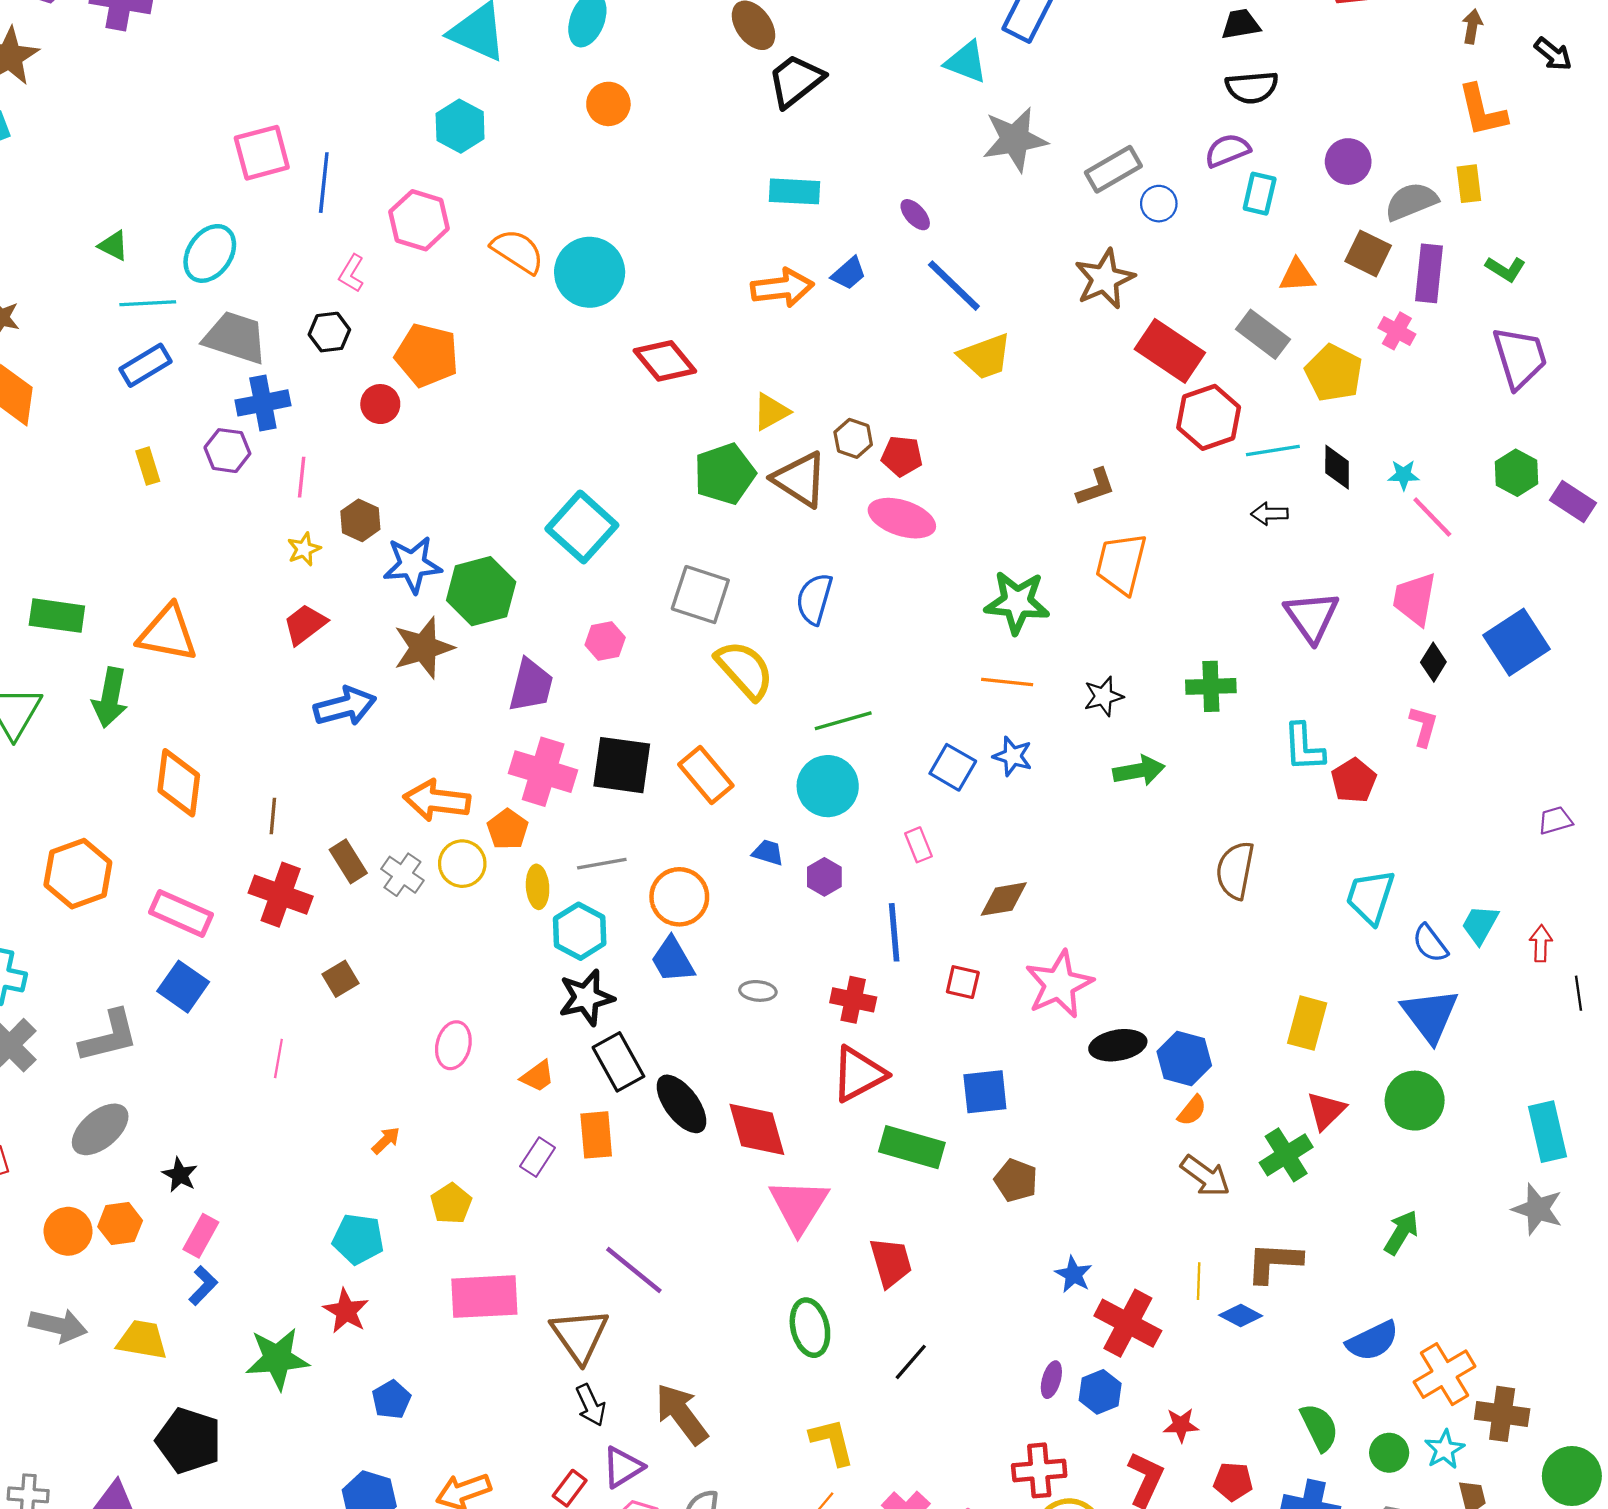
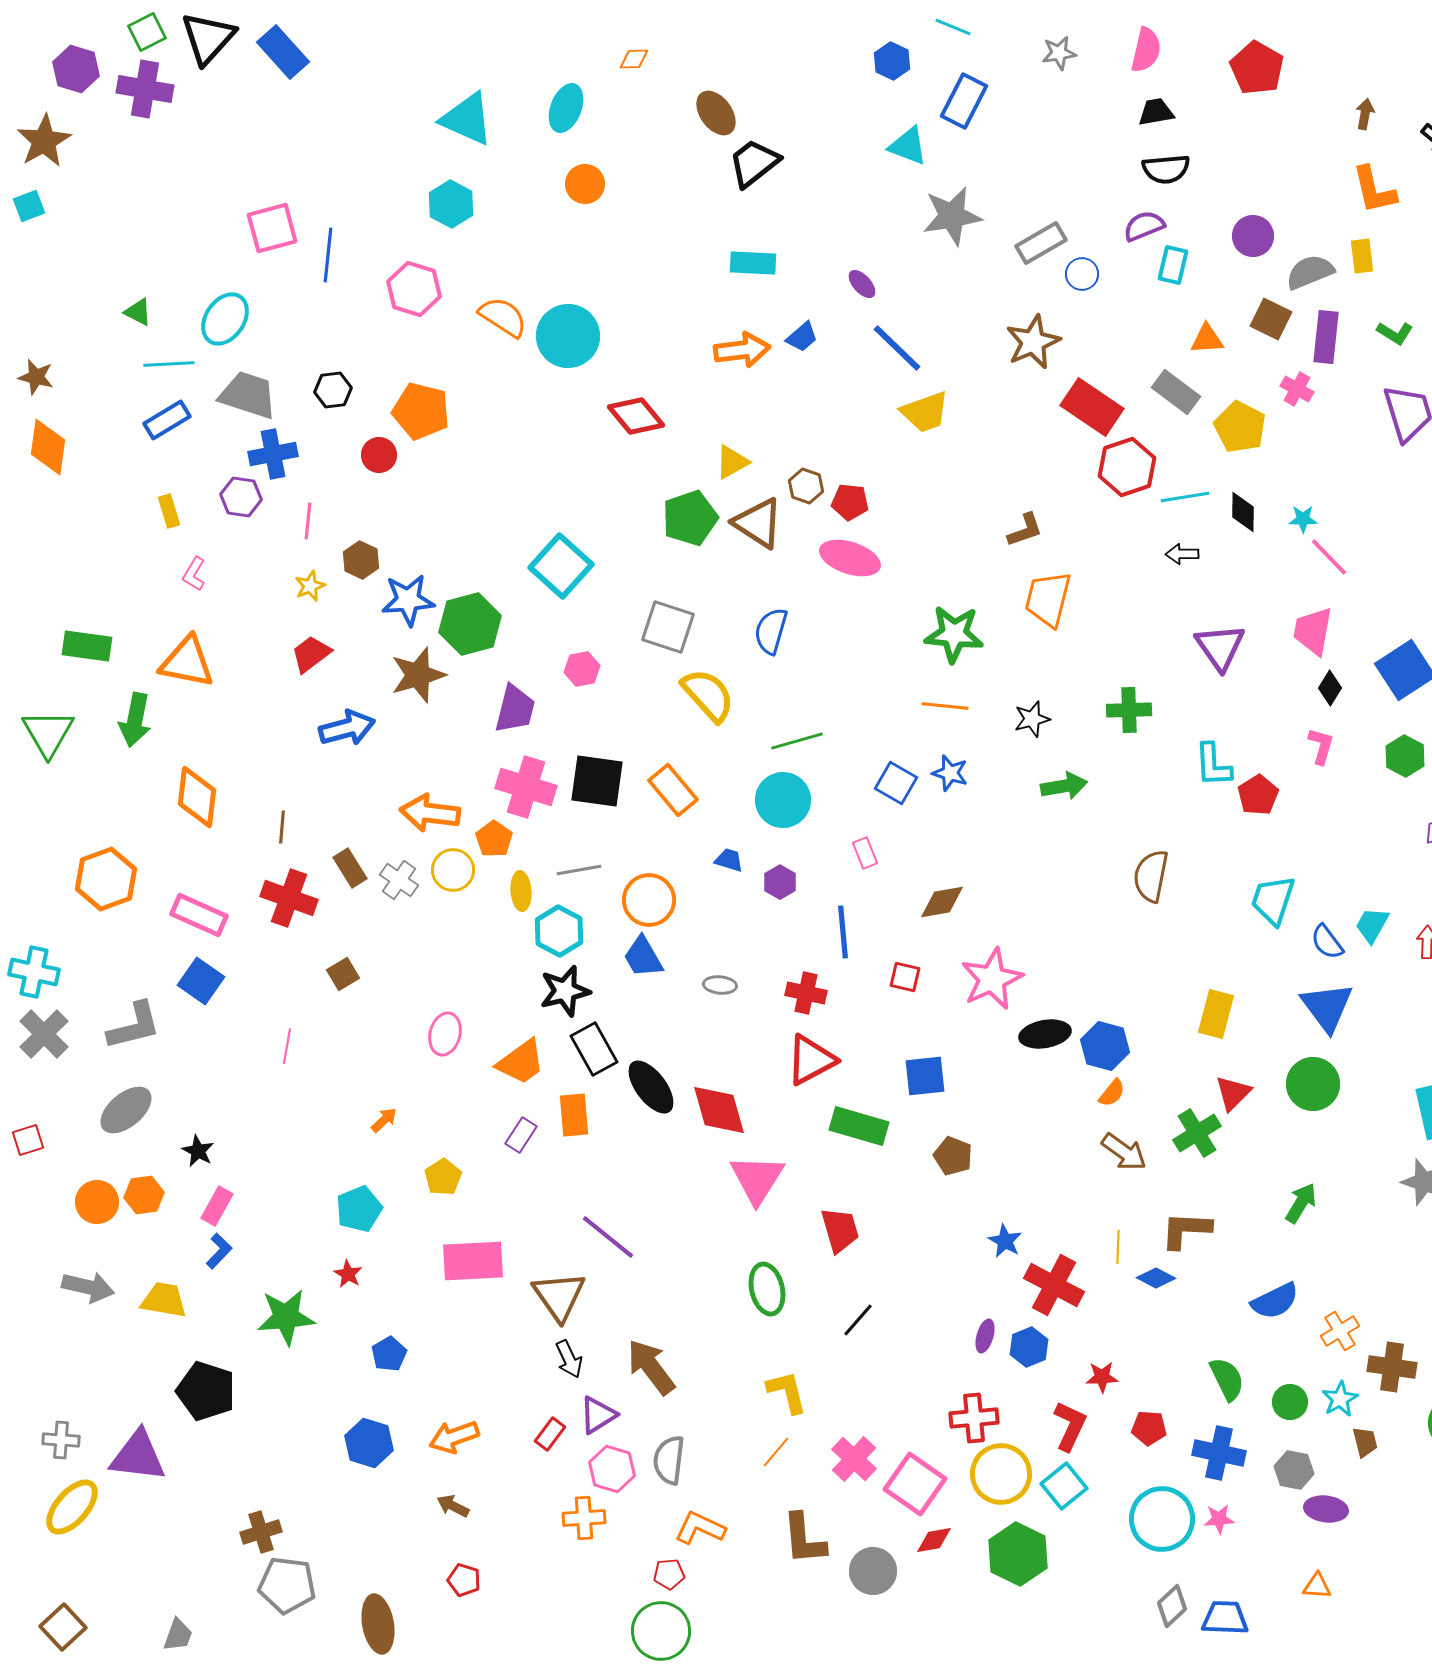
pink L-shape: (352, 273) -> (194, 574), moved
green hexagon: (1516, 473) -> (1405, 756), moved
orange trapezoid: (538, 1076) -> (521, 1062), size x1.6
cyan pentagon: (358, 1239) -> (359, 1209), turned -30
red star: (346, 1311) -> (348, 1274), size x0.7
orange cross: (1445, 1374) -> (1340, 1331), size x0.7

